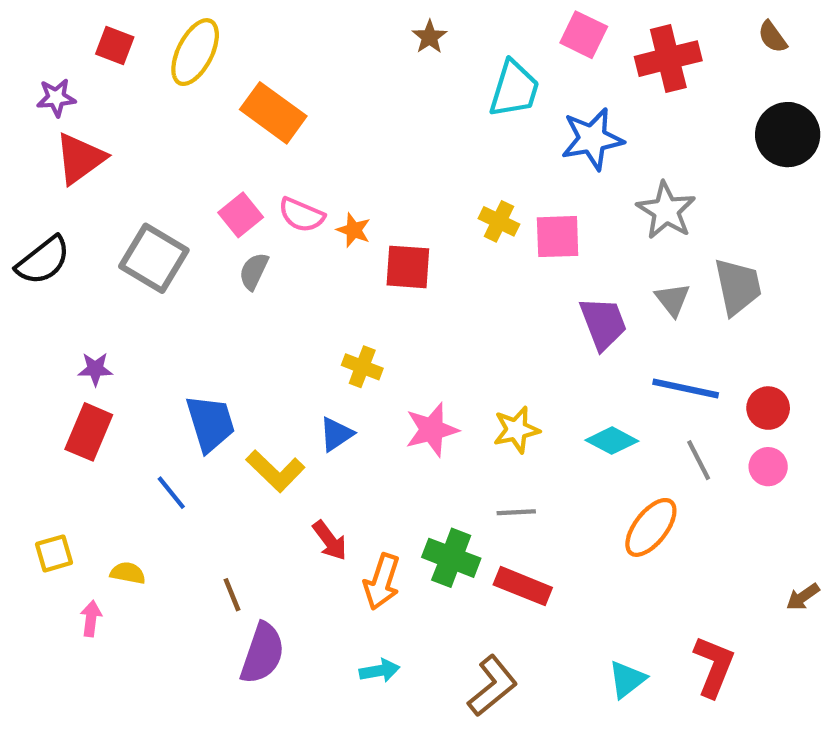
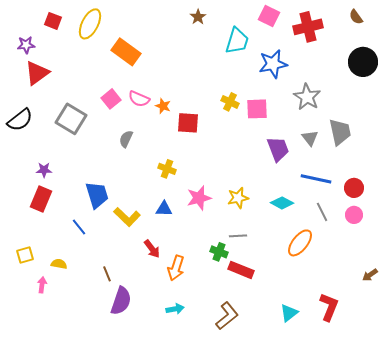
gray semicircle: (254, 271) -> (126, 139), moved
blue triangle: (336, 434) -> (164, 209), moved, turned 36
green cross: (451, 558) -> (219, 252), moved, size x0.7

